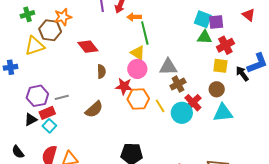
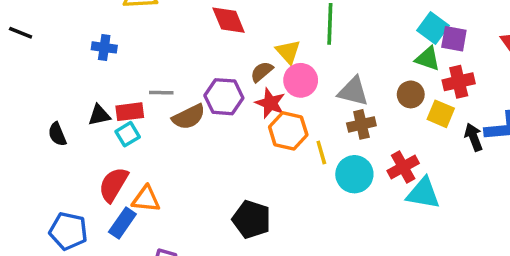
yellow triangle: (138, 53) -> (288, 52), moved
blue cross: (11, 67) -> (104, 47), moved
brown semicircle: (101, 71) -> (262, 72), moved, turned -144
brown circle: (217, 89) -> (411, 94), moved
purple hexagon: (37, 96) -> (224, 97), moved
red cross: (193, 103) -> (403, 167), moved
brown semicircle: (94, 109) -> (189, 117), moved
black semicircle: (18, 152) -> (57, 134), moved

